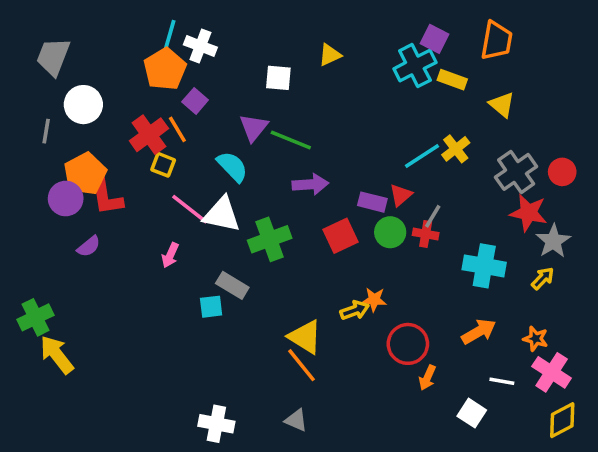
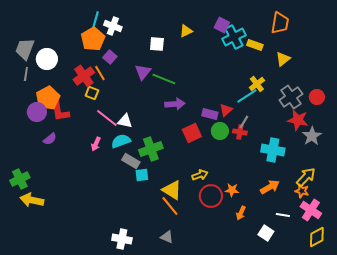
purple square: (434, 39) -> (222, 25), moved
gray trapezoid: (53, 57) -> (25, 49), moved
yellow triangle: (502, 105) -> (283, 59), turned 42
cyan line: (422, 156) -> (247, 96), moved
cyan semicircle: (232, 167) -> (121, 141), moved, turned -66
white triangle: (222, 214) -> (125, 121), size x0.7
green cross: (270, 239) -> (151, 149), moved
yellow arrow: (543, 278) -> (306, 177), moved, size x1.5
orange star: (374, 300) -> (232, 190), moved
cyan square: (211, 307) -> (142, 175), moved
red circle: (408, 344) -> (211, 196), moved
yellow arrow: (57, 355) -> (32, 200), turned -40

